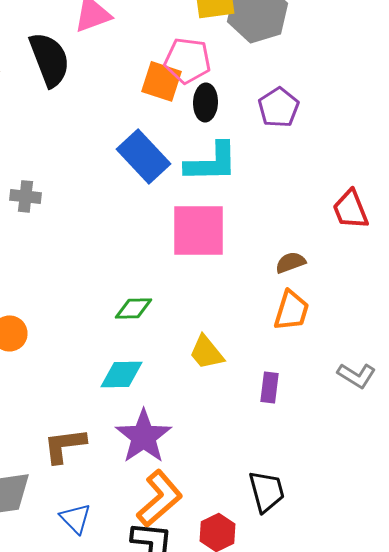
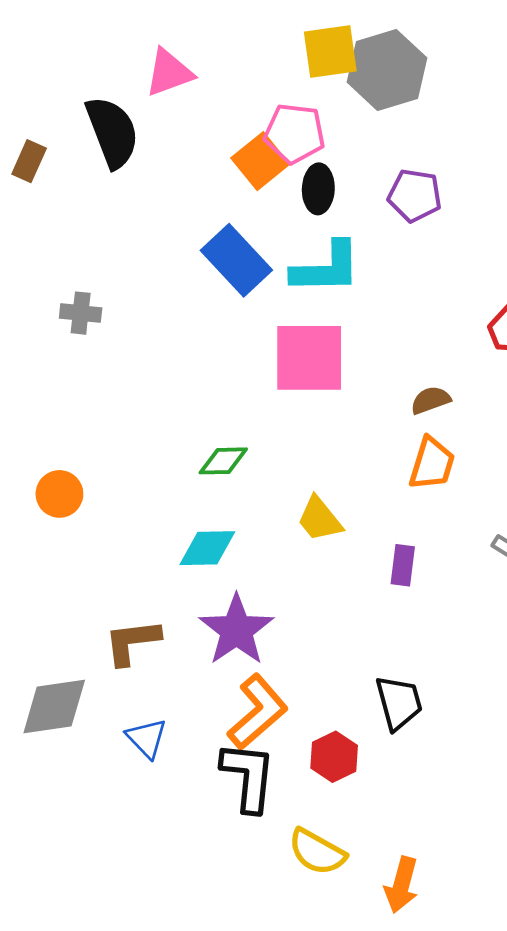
orange square: (162, 81) -> (260, 161), turned 33
purple pentagon: (278, 107) -> (415, 195), turned -30

